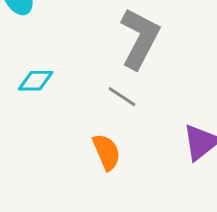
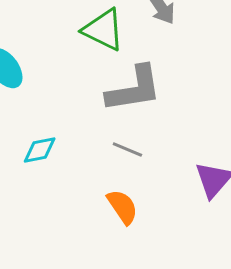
gray L-shape: (140, 38) -> (134, 89), turned 64

